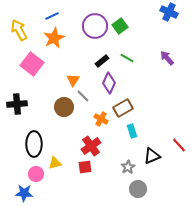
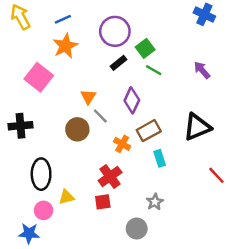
green square: (120, 26) -> (145, 48), moved
yellow arrow: (19, 30) -> (21, 17), moved
black rectangle: (102, 61) -> (118, 63), moved
black triangle: (152, 156) -> (197, 127), moved, size x1.4
gray circle: (138, 189) -> (137, 229), moved

